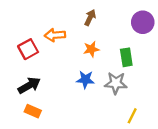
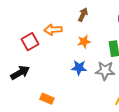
black arrow: (29, 85) -> (20, 73), moved
orange rectangle: (33, 111) -> (47, 99), moved

